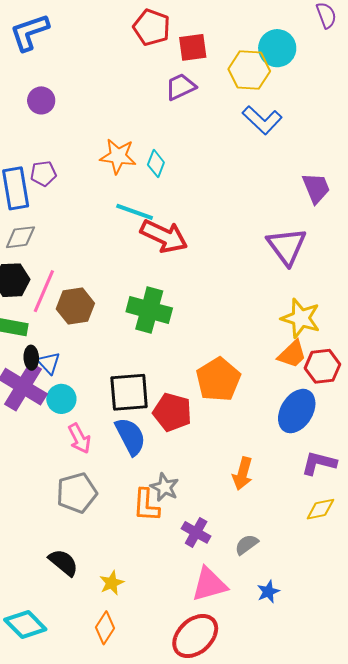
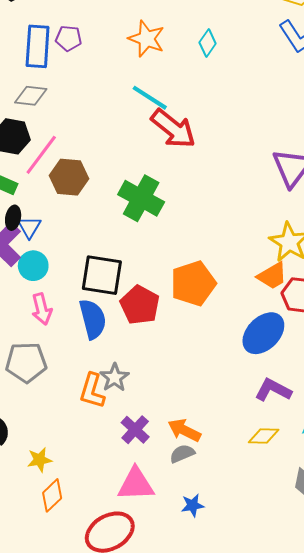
cyan diamond: (156, 164) -> (208, 43), moved
orange arrow: (243, 474) -> (184, 430), moved, turned 88
orange diamond: (105, 628) -> (52, 495), moved

